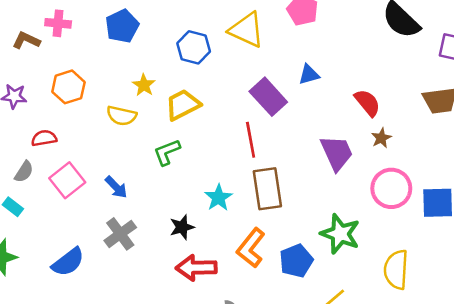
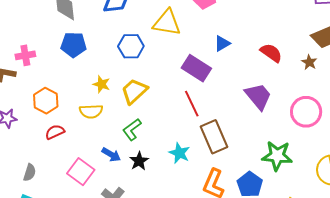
blue pentagon: (122, 26) -> (74, 45), turned -30
red semicircle: (44, 138) -> (55, 132), moved
brown star: (381, 138) -> (309, 62), moved
pink square: (67, 180) -> (81, 172), moved
blue arrow: (116, 187) -> (111, 155), moved
black star: (182, 227) -> (139, 161), moved

